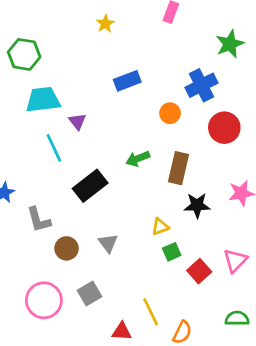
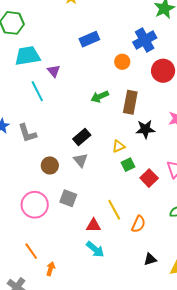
black rectangle: (90, 186) -> (82, 137), moved, size x0.7
gray L-shape: (39, 220) -> (27, 133), moved
gray square: (89, 293) -> (68, 198), turned -36

